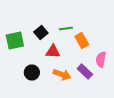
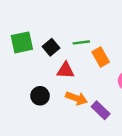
green square: (15, 40) -> (22, 42), moved
purple rectangle: (85, 72) -> (101, 110), moved

